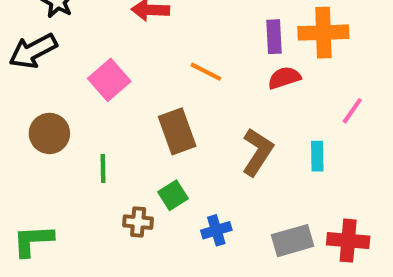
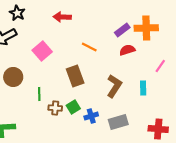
purple rectangle: (274, 37) -> (122, 30), turned 56
brown cross: (138, 222) -> (55, 108), moved
blue cross: (216, 230) -> (91, 116), moved
gray rectangle: (293, 241) -> (118, 122), moved

